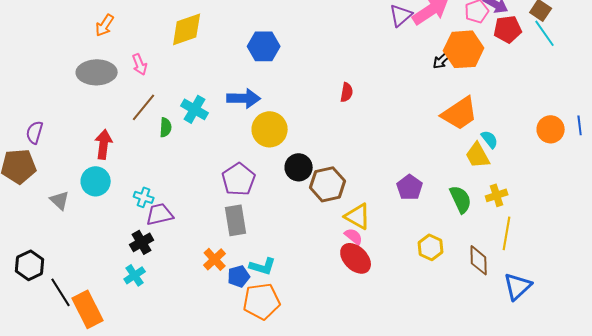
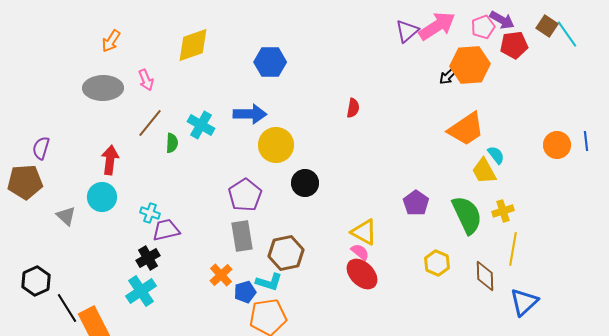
cyan line: (545, 33) -> (567, 34), moved
brown hexagon: (328, 184) -> (286, 253), moved
green semicircle: (461, 199) -> (467, 215), size x1.4
cyan cross: (135, 275) -> (141, 291), size x1.4

